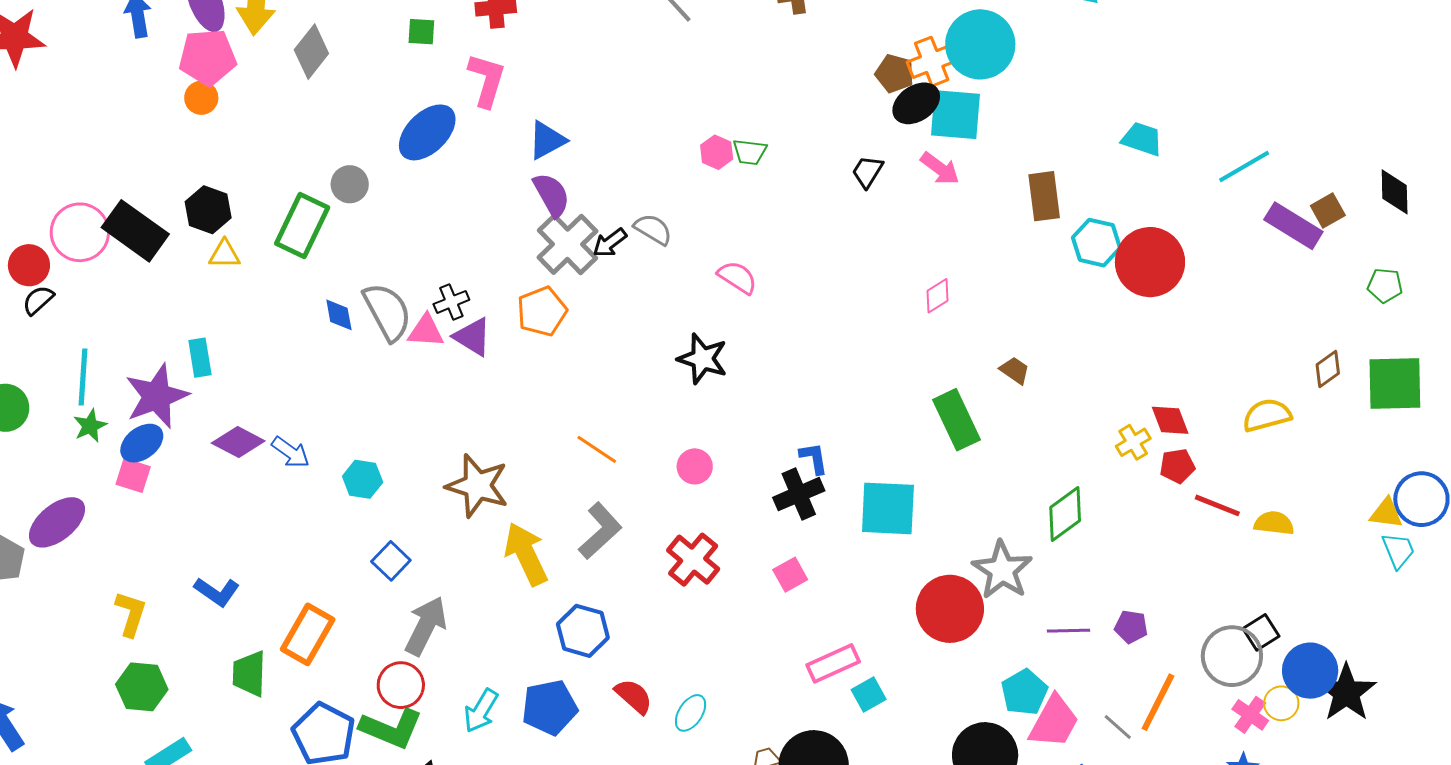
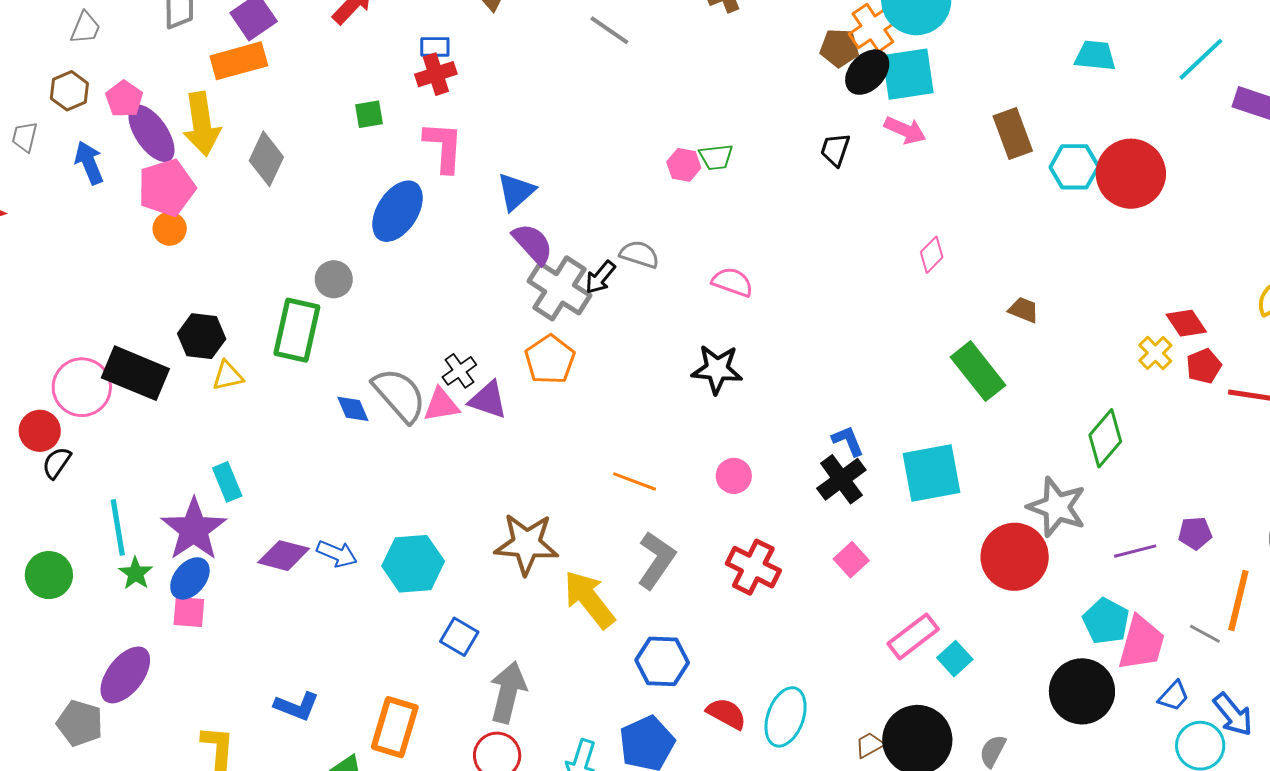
cyan hexagon: (363, 479) -> (413, 564), size x1.5
cyan ellipse: (691, 713) -> (786, 717), size x1.5

